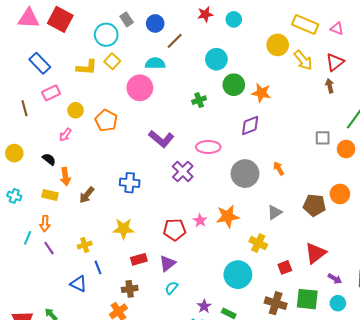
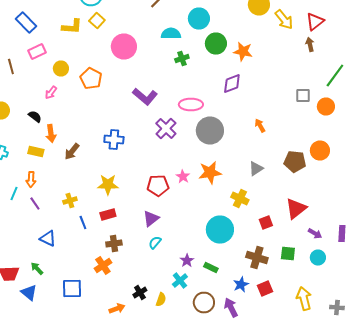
cyan semicircle: (155, 63) -> (171, 34), moved
gray circle: (245, 174) -> (210, 130), moved
red rectangle: (139, 259) -> (108, 214), moved
blue triangle: (79, 284) -> (48, 238), moved
green square: (307, 299) -> (288, 254), size x0.7

